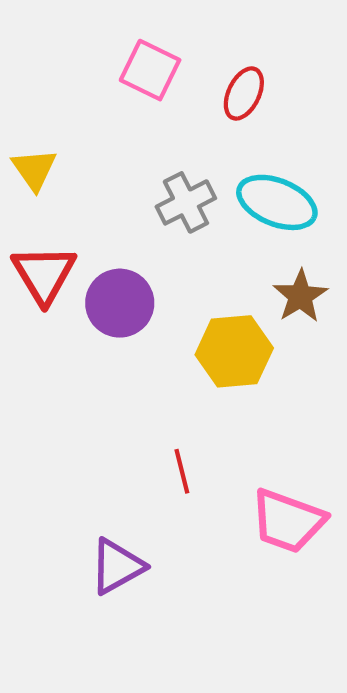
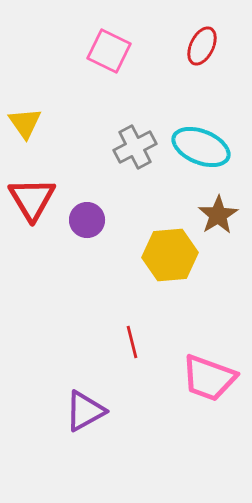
red ellipse: (244, 93) -> (202, 46), moved
purple circle: (120, 303) -> (87, 220), size x0.7

